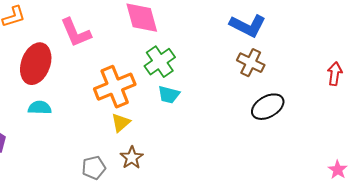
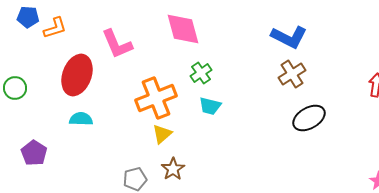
green cross: (160, 62) -> (201, 73), size x0.7
brown cross: (251, 63) -> (292, 74), turned 32

